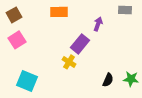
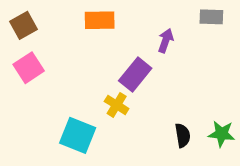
black semicircle: (108, 80) -> (183, 135), turned -32
cyan square: (27, 81) -> (78, 135), moved

